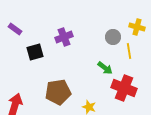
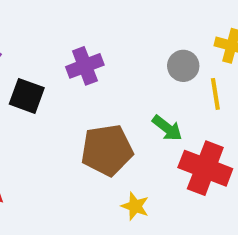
black square: (35, 52) -> (27, 96), turned 36
brown pentagon: (58, 92) -> (107, 150), moved

